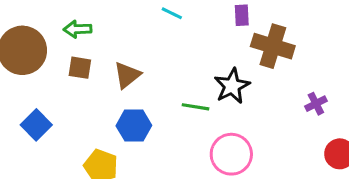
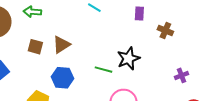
brown cross: (273, 46) -> (165, 30), moved, size x0.6
brown square: (80, 68) -> (35, 47), moved

